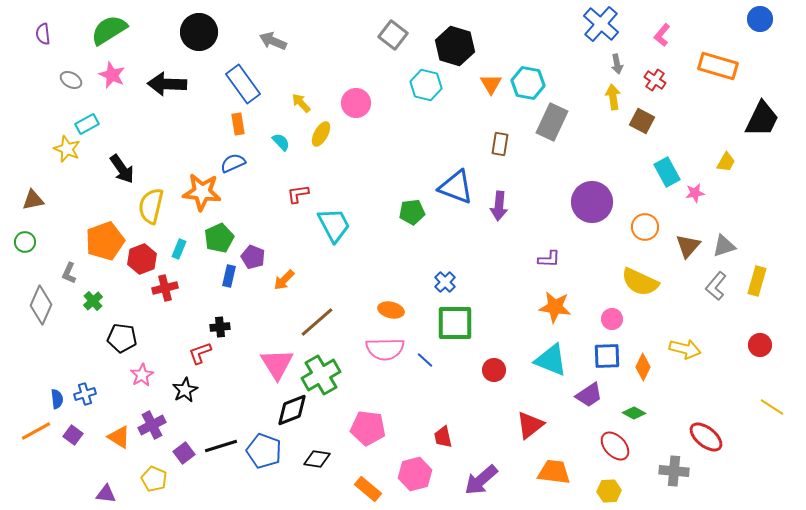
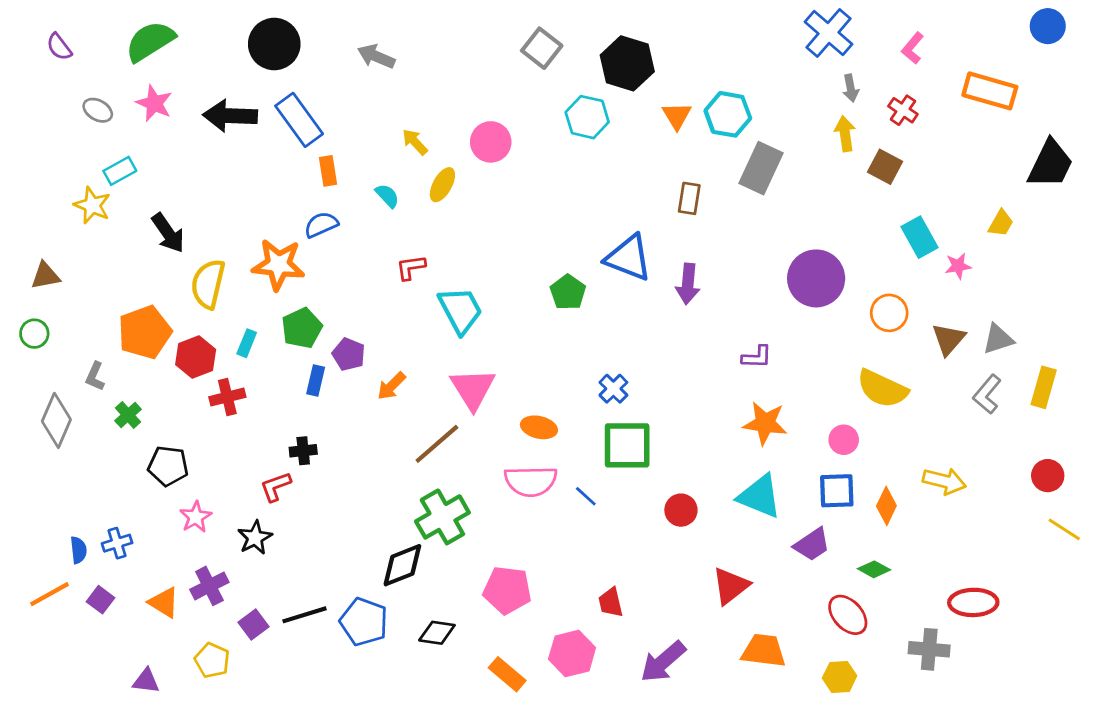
purple semicircle: (43, 34) -> (59, 47), turned -30
blue rectangle: (243, 84) -> (299, 120), moved
green pentagon: (412, 212) -> (568, 292), turned -30
pink triangle: (277, 364) -> (473, 389), moved
yellow line: (772, 407) -> (1064, 529), moved
red ellipse: (706, 437) -> (973, 602), turned -40

